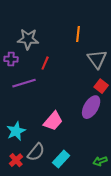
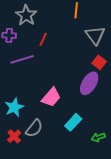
gray star: (28, 39) -> (26, 15), turned 30
cyan rectangle: (61, 159) -> (73, 122), moved

